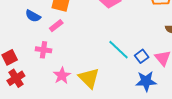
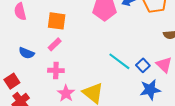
blue semicircle: (33, 16) -> (26, 53), moved
pink cross: (44, 50) -> (56, 70), moved

